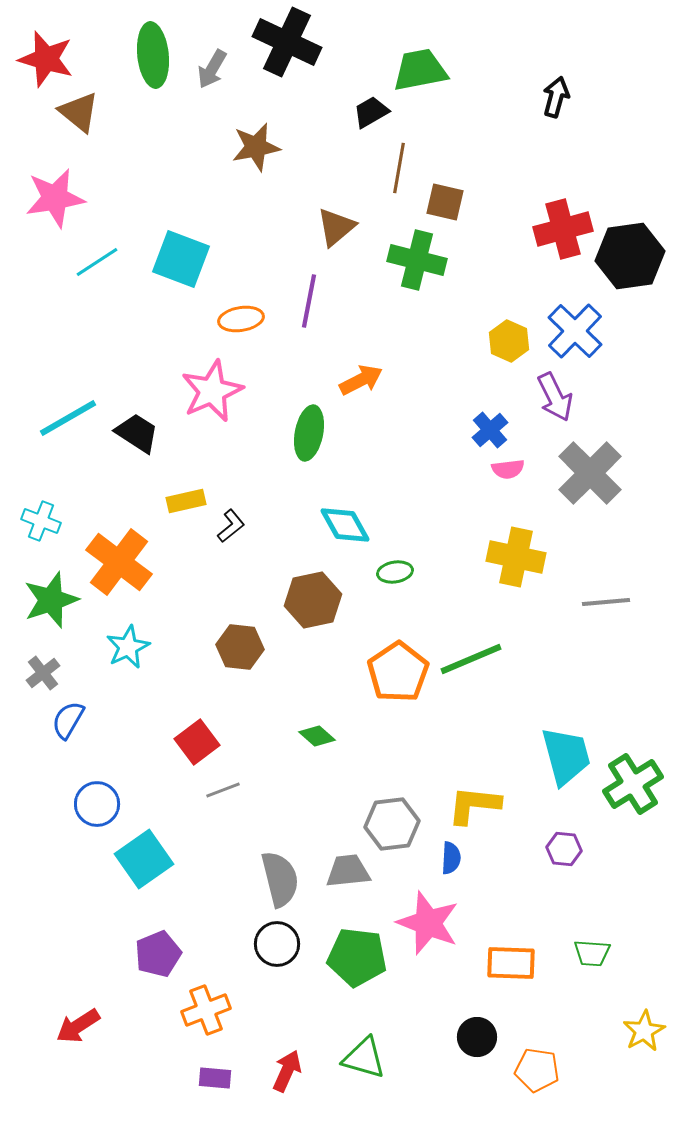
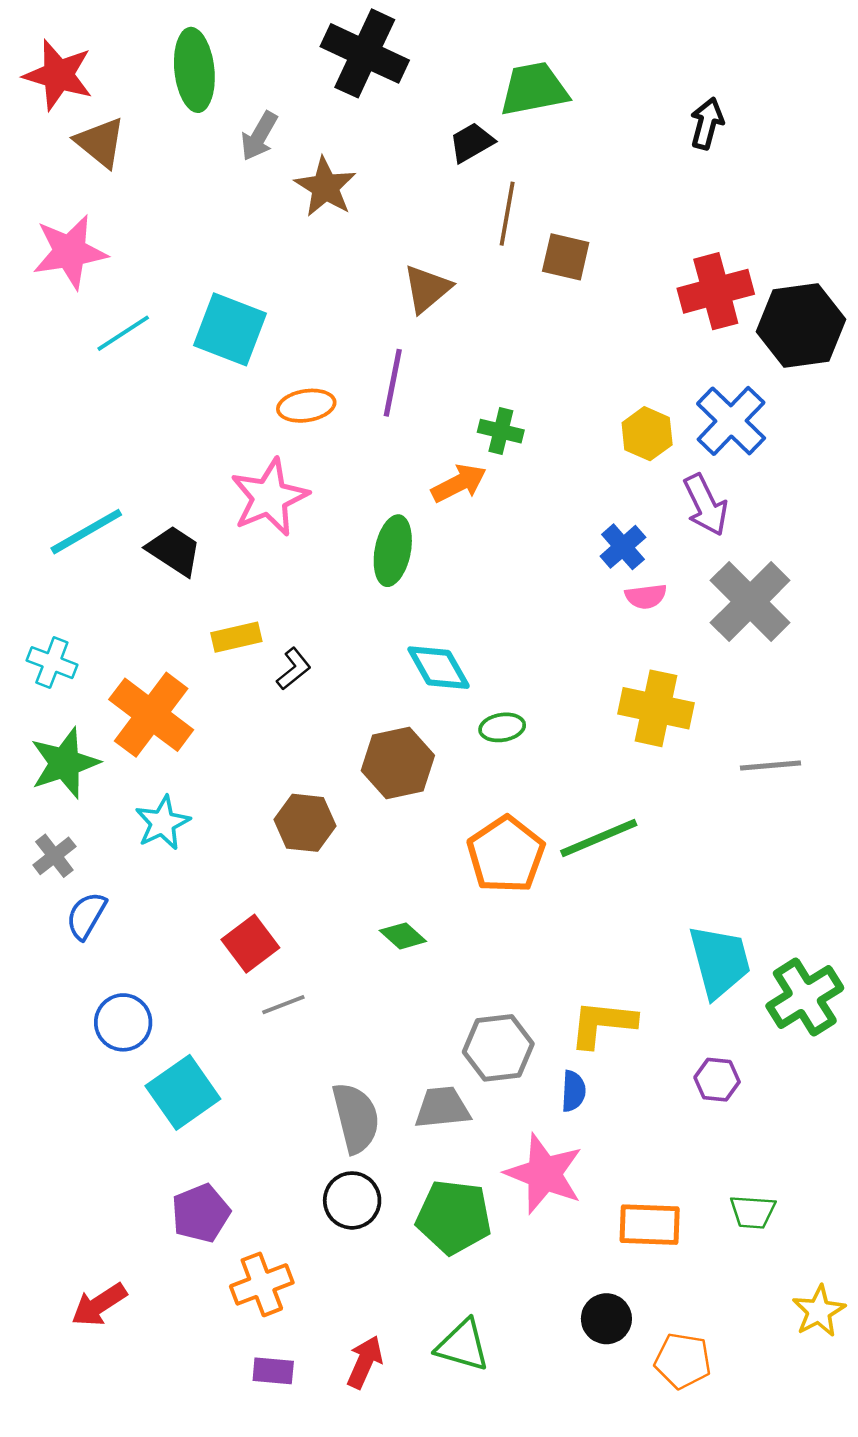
gray arrow: (212, 69) -> (259, 136), moved
brown star: (256, 147) -> (325, 187), turned -30
green cross: (417, 260) -> (501, 431), moved, size x0.6

